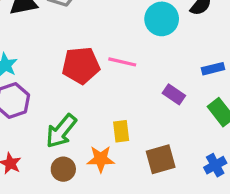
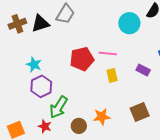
green arrow: (61, 131) -> (59, 107), moved
yellow rectangle: (121, 131) -> (112, 75), moved

